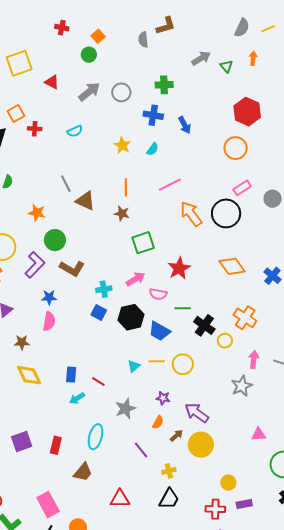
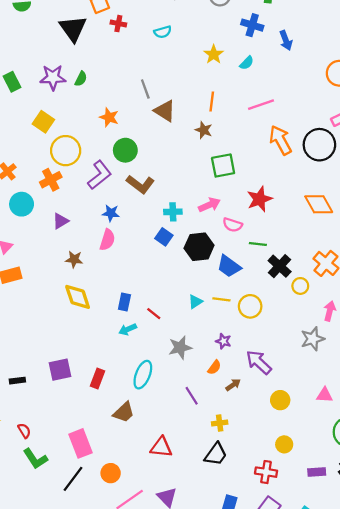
yellow circle: (201, 445) -> (280, 400), moved, size x0.7
purple rectangle: (244, 504) -> (317, 472), moved

